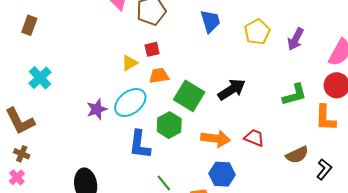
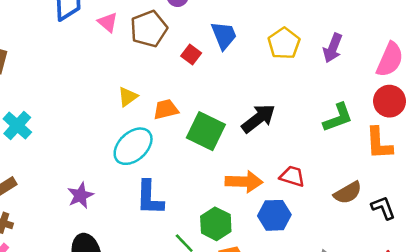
red square: (152, 49) -> (191, 54), moved, turned -35
purple star: (97, 109) -> (80, 195), moved
green hexagon: (169, 125) -> (216, 224), moved
black L-shape: (324, 169) -> (383, 208), turned -55
blue hexagon: (222, 174) -> (274, 215), moved

